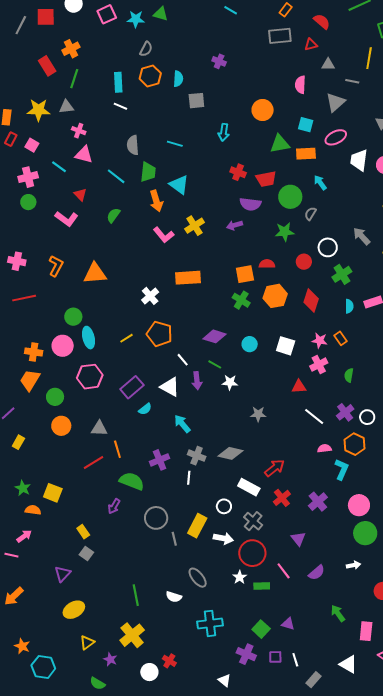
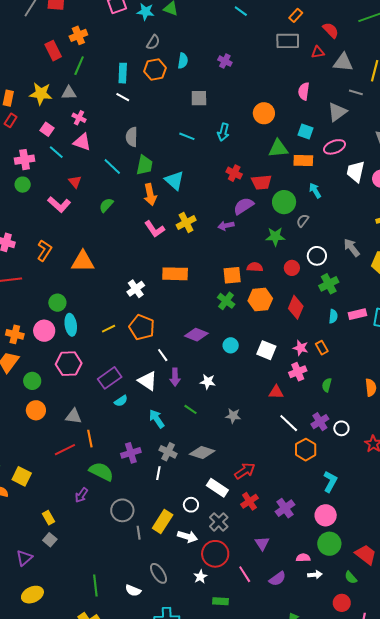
gray triangle: (328, 64) -> (343, 62), moved, size x1.5
cyan semicircle: (178, 79) -> (183, 61), moved
cyan line: (175, 144) -> (187, 136), moved
pink square: (32, 145) -> (47, 129), moved
purple semicircle: (250, 204) -> (244, 206), turned 135
green line: (215, 364) -> (190, 409), moved
orange hexagon: (354, 444) -> (306, 450), moved
pink semicircle: (324, 448) -> (303, 558), moved
cyan L-shape: (342, 469) -> (330, 482), moved
green rectangle: (262, 586) -> (220, 601), moved

